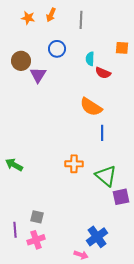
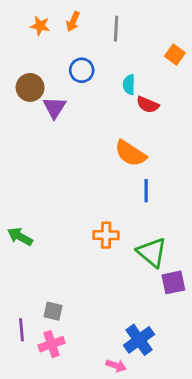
orange square: (122, 48) -> (175, 54), moved, turned 32

